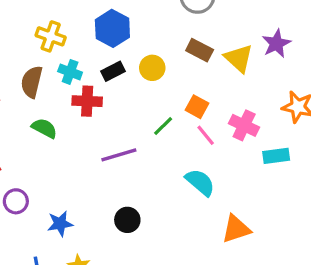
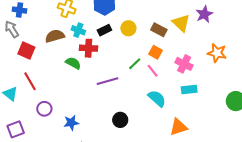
brown rectangle: (200, 50) -> (159, 30), moved
brown semicircle: (32, 82) -> (55, 36), turned 60
green semicircle: (44, 128) -> (73, 63), moved
pink line: (206, 135) -> (153, 71), moved
cyan rectangle: (276, 156) -> (189, 90), moved
black circle: (127, 220) -> (120, 120), moved

